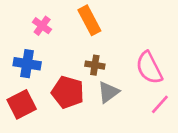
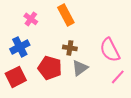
blue cross: (27, 64) -> (20, 47), turned -36

